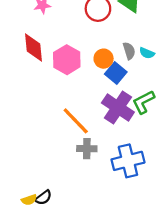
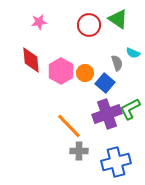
cyan semicircle: (147, 53) -> (133, 53), moved
orange circle: (104, 59) -> (85, 73), moved
purple cross: (118, 108) -> (107, 114), turned 36

